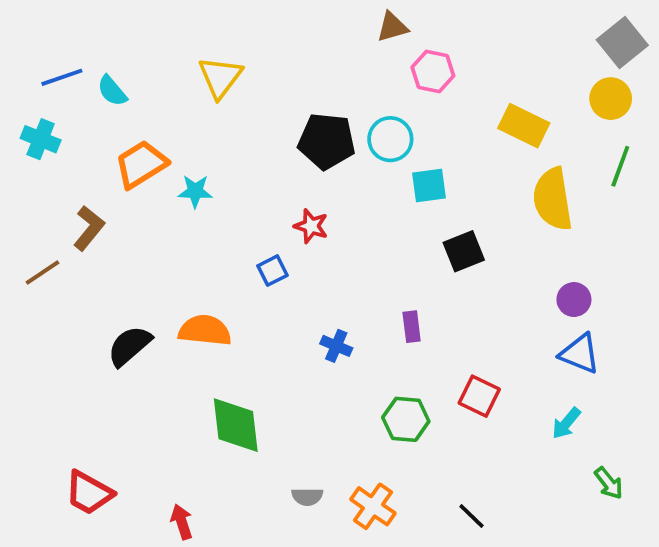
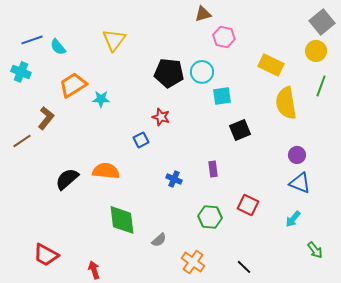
gray semicircle: (307, 497) -> (159, 240), moved, turned -42

